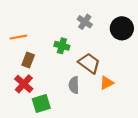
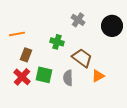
green square: (41, 104) -> (44, 75), moved, turned 30

